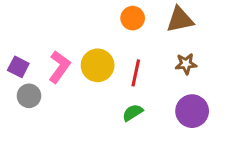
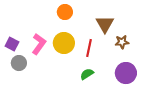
orange circle: (133, 18) -> (65, 12), moved
brown triangle: (180, 20) -> (105, 24), moved, turned -48

